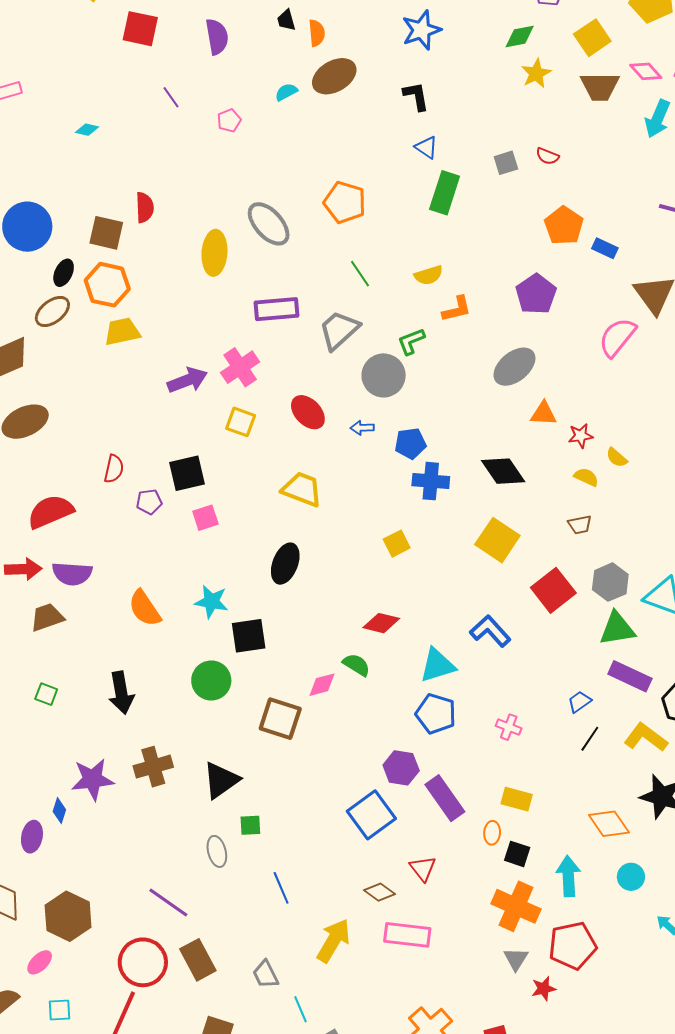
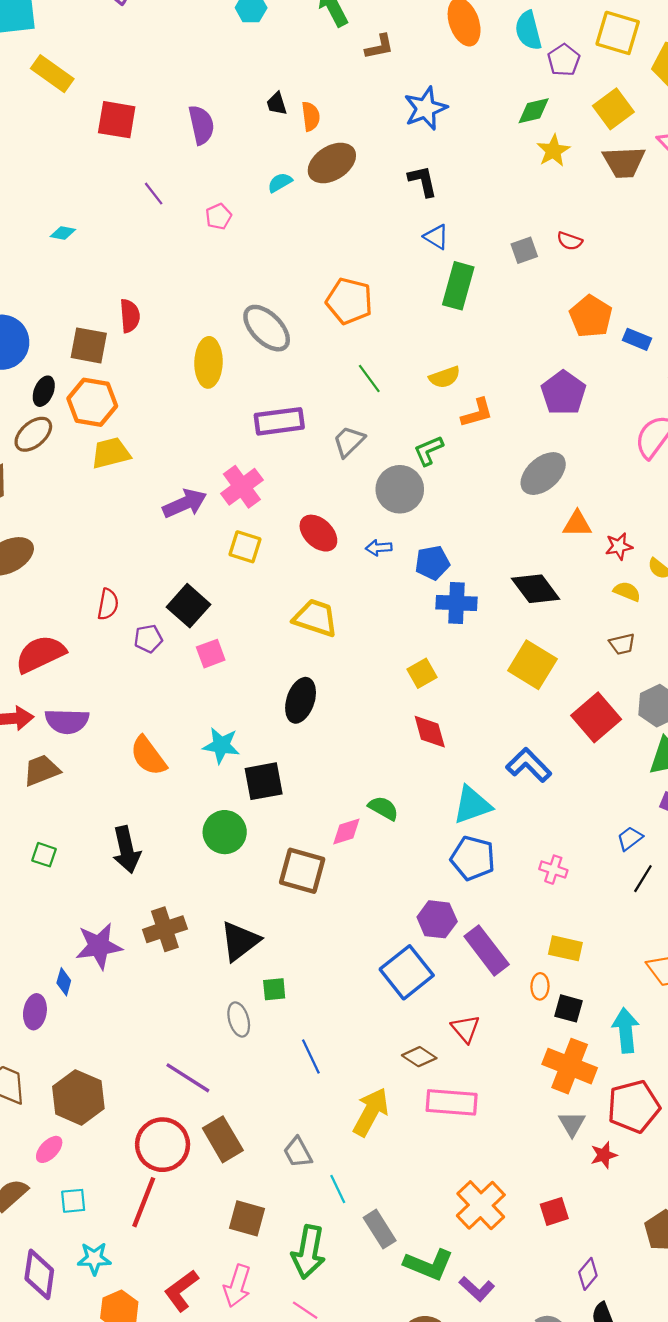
gray trapezoid: (339, 330) -> (349, 441), size x0.7
black square: (187, 473) -> (189, 606), turned -33
red diamond: (381, 623) -> (430, 732), moved, turned 63

